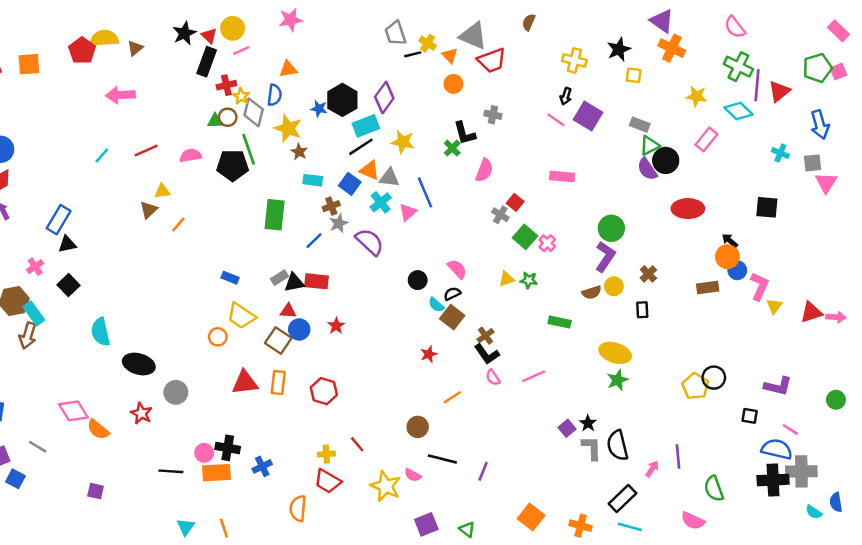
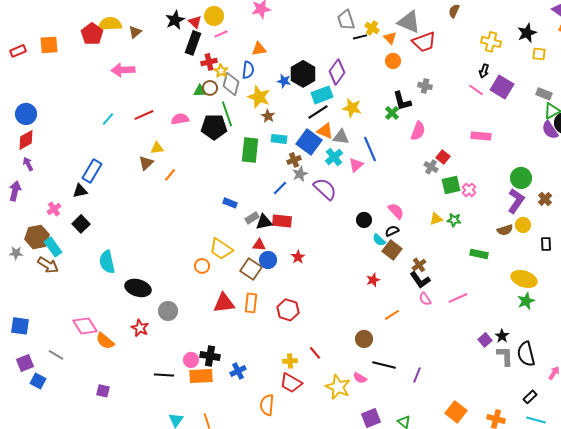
blue square: (350, 184) -> (309, 142), size x1.4
green rectangle: (275, 215) -> (250, 150), moved
blue rectangle: (59, 220) -> (92, 171), moved
green square: (525, 237) -> (451, 185), turned 36
brown cross: (648, 274) -> (545, 199), moved
blue rectangle: (230, 278) -> (230, 203), moved
brown arrow: (28, 336) -> (48, 265), turned -75
black rectangle: (622, 499) -> (530, 397), size x0.6

